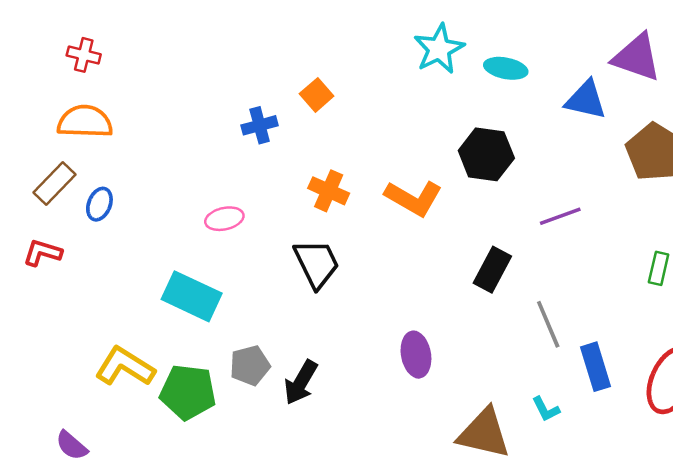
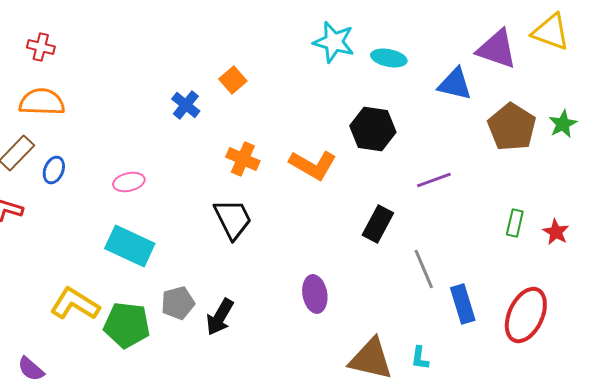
cyan star: (439, 49) -> (334, 42), turned -30
blue cross: (260, 125) -> (186, 105), turned -36
pink ellipse: (224, 219) -> (129, 182), moved
cyan L-shape: (546, 409) -> (420, 358), moved, turned 35

